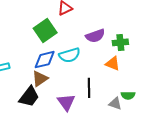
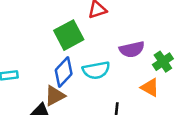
green cross: (120, 42) -> (163, 62), turned -35
blue diamond: (45, 60) -> (64, 72), turned -40

